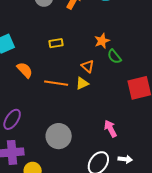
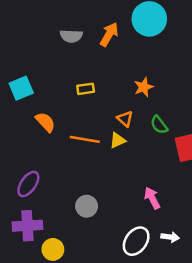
green semicircle: (114, 56) -> (159, 125), moved
gray circle: (59, 136) -> (87, 206), size x0.7

